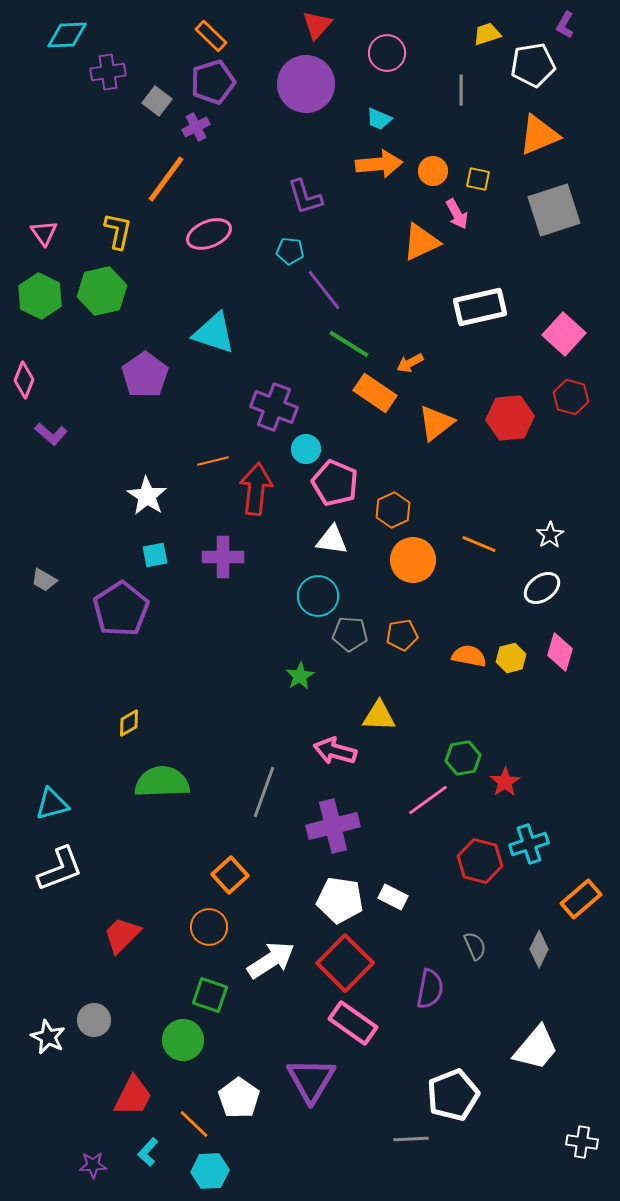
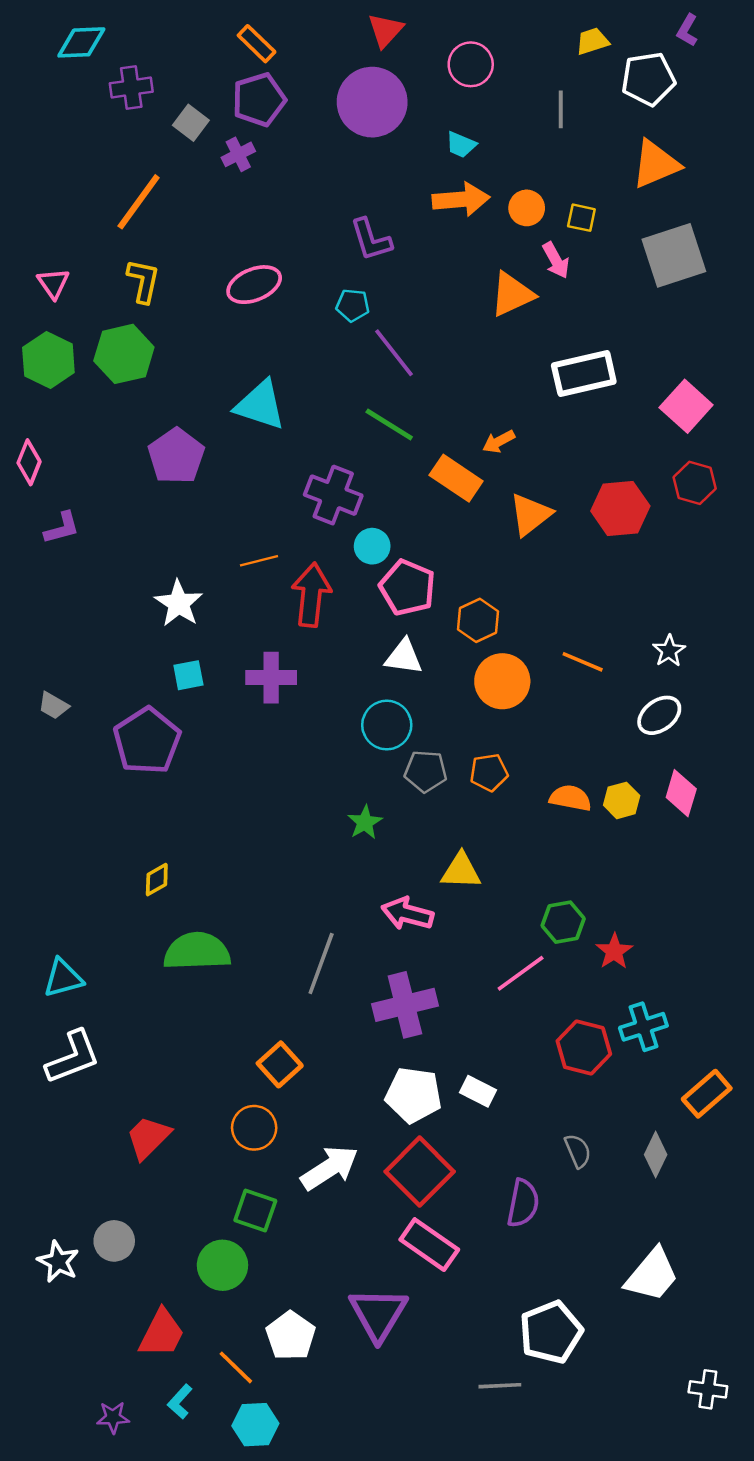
orange line: (166, 179) -> (139, 202), moved
green line: (349, 344) -> (389, 424), moved
purple L-shape: (51, 434) -> (62, 528), turned -56

